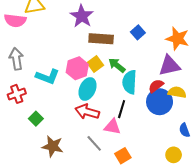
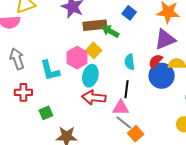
green arrow: (117, 65) -> (110, 31), moved
cyan L-shape: (47, 77) -> (50, 71), turned 65
cyan semicircle: (130, 82) -> (130, 62), size x0.7
red cross: (17, 94) -> (23, 92), turned 30
green square: (36, 119) -> (46, 113), turned 32
gray line: (94, 143) -> (124, 122), moved

